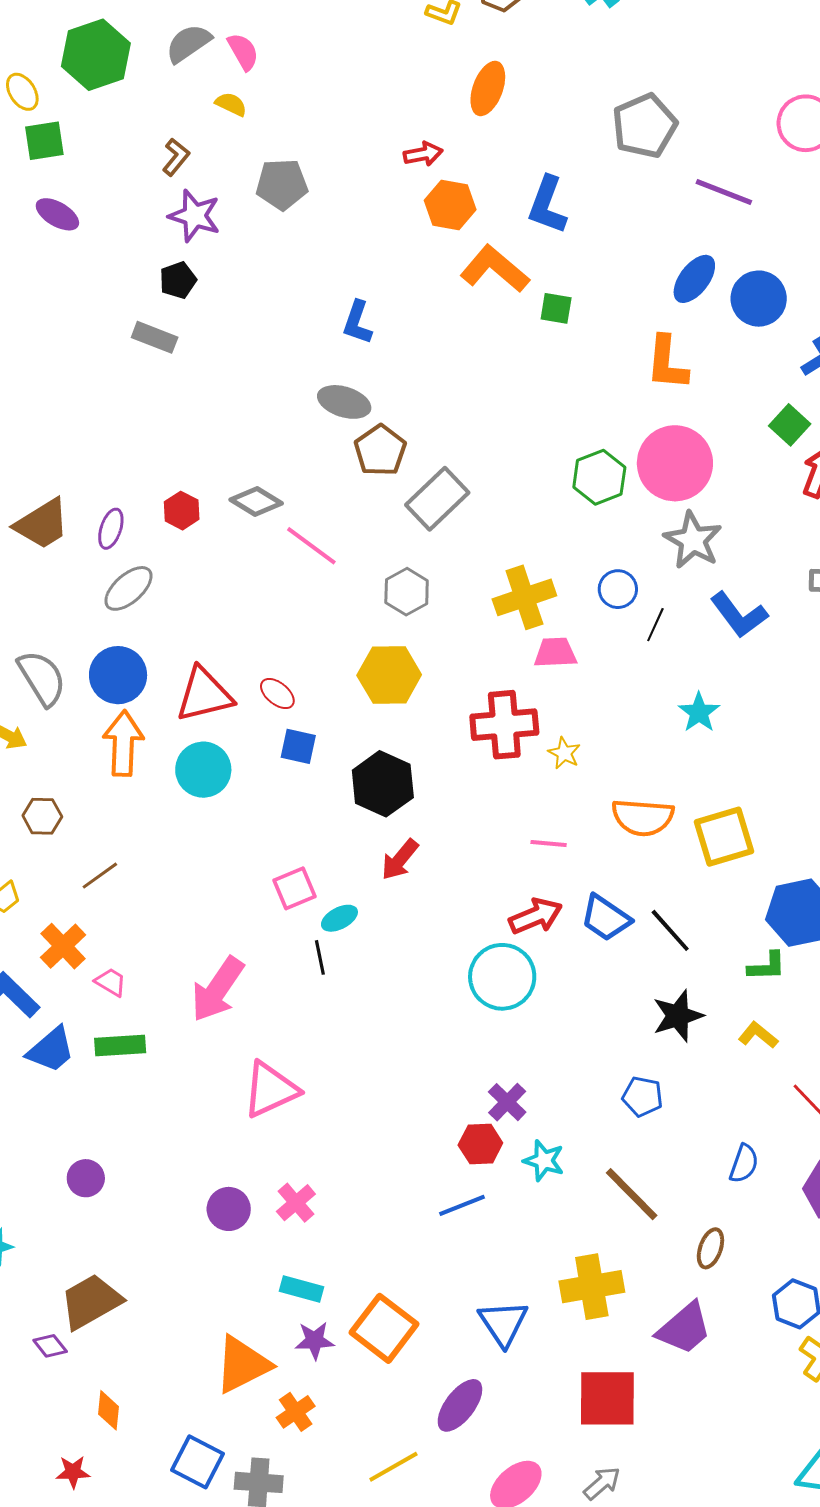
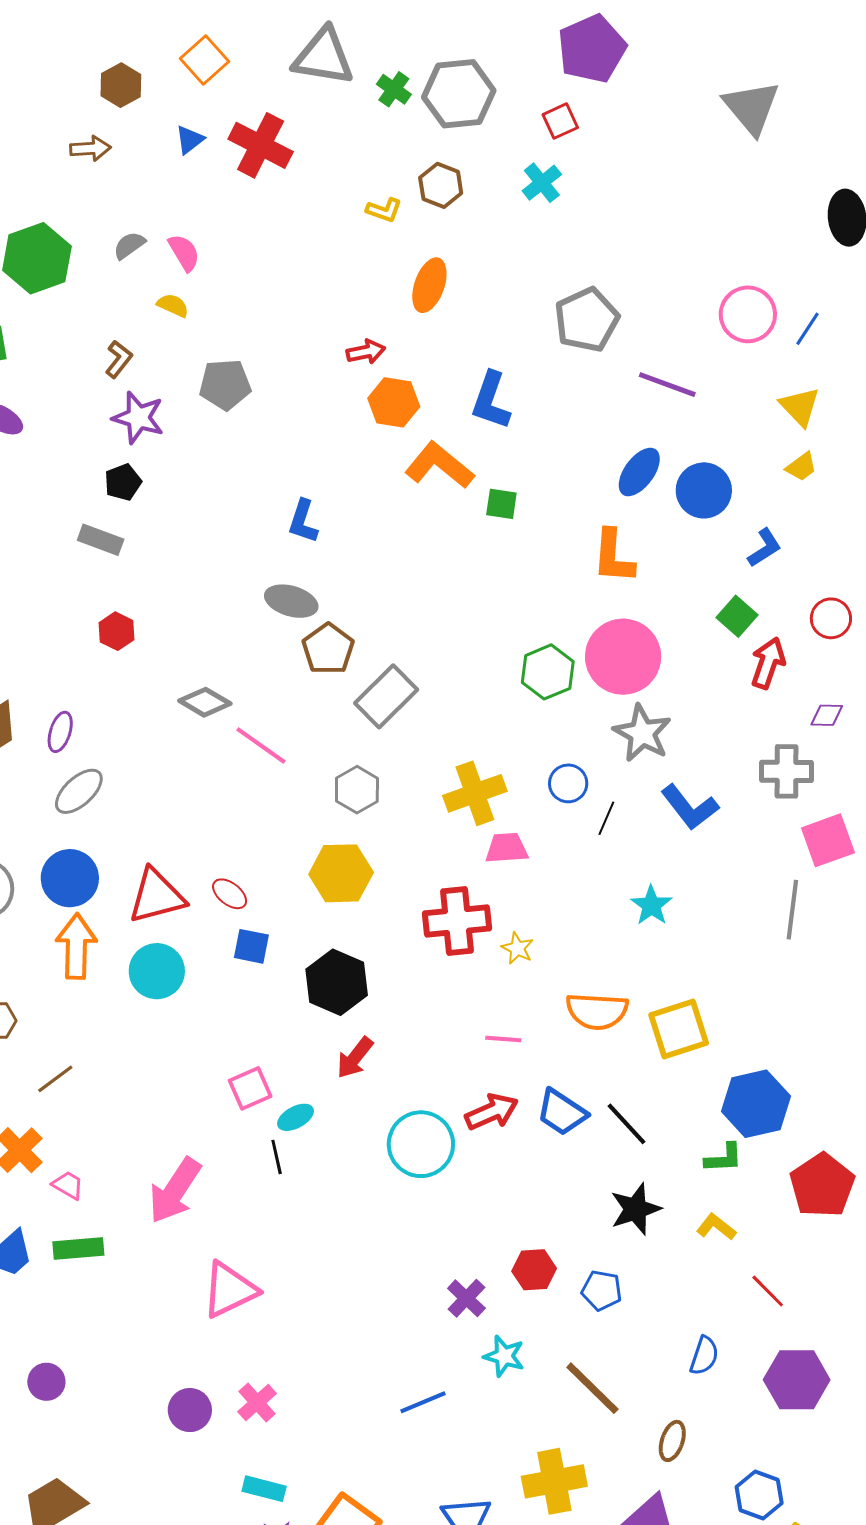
gray semicircle: (188, 43) -> (129, 245), size x0.7
red hexagon: (182, 511) -> (116, 631), moved
cyan circle: (502, 977) -> (421, 1144), moved
red hexagon: (480, 1144) -> (534, 1270), moved

